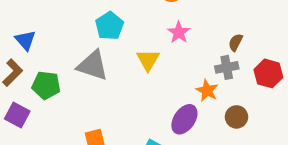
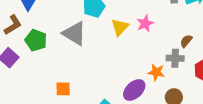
yellow triangle: (148, 60) -> (120, 27), moved
orange star: (207, 90) -> (156, 72), turned -30

